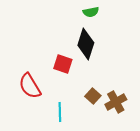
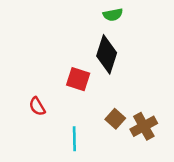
red semicircle: (30, 86) -> (37, 106), size x0.6

